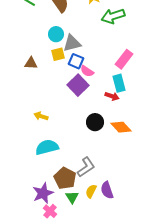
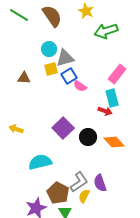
blue square: (76, 61) -> (69, 76), turned 35
purple square: (78, 85) -> (63, 128), moved
yellow arrow: (41, 116) -> (16, 129), moved
purple semicircle: (107, 190) -> (100, 183), moved
yellow semicircle: (91, 191) -> (84, 196), moved

